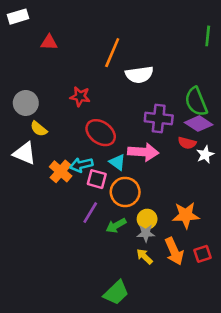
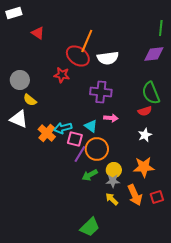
red triangle: (49, 42) -> (38, 33), turned 32
green semicircle: (196, 102) -> (151, 93), moved
purple cross: (159, 118) -> (101, 92), moved
purple diamond: (199, 124) -> (154, 54), moved, turned -40
red ellipse: (101, 133) -> (78, 56), moved
red semicircle: (187, 143) -> (145, 111), turned -32
pink arrow: (143, 152) -> (111, 118), size x0.6
white star: (205, 155) -> (145, 135), moved
purple line: (90, 213) -> (80, 154), moved

